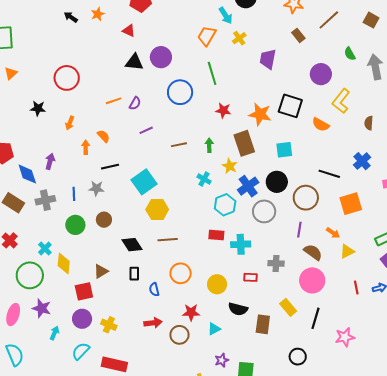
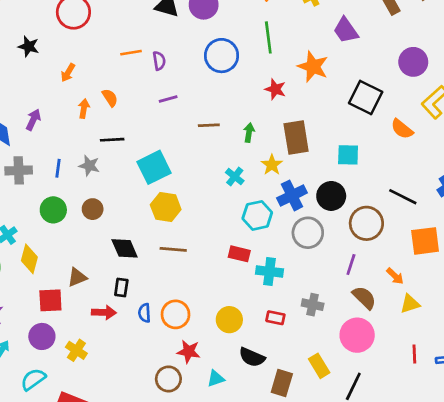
purple trapezoid: (268, 59) -> (346, 30), turned -55
purple semicircle: (135, 103) -> (159, 61), turned -48
orange star: (260, 114) -> (313, 67), moved
orange circle: (181, 273) -> (175, 314), moved
red arrow: (153, 323) -> (104, 312), moved

